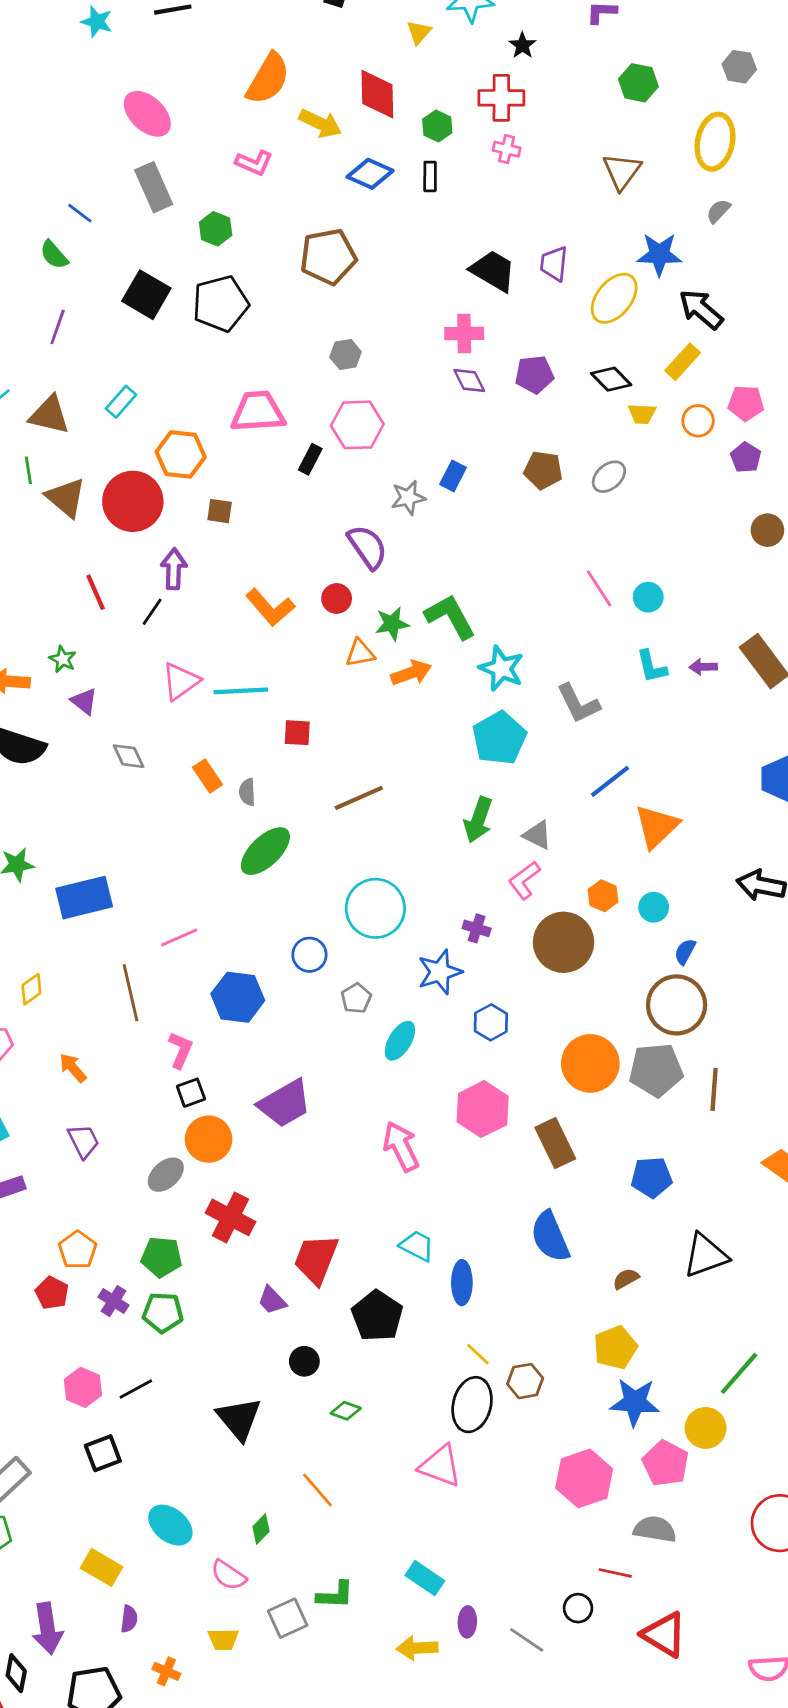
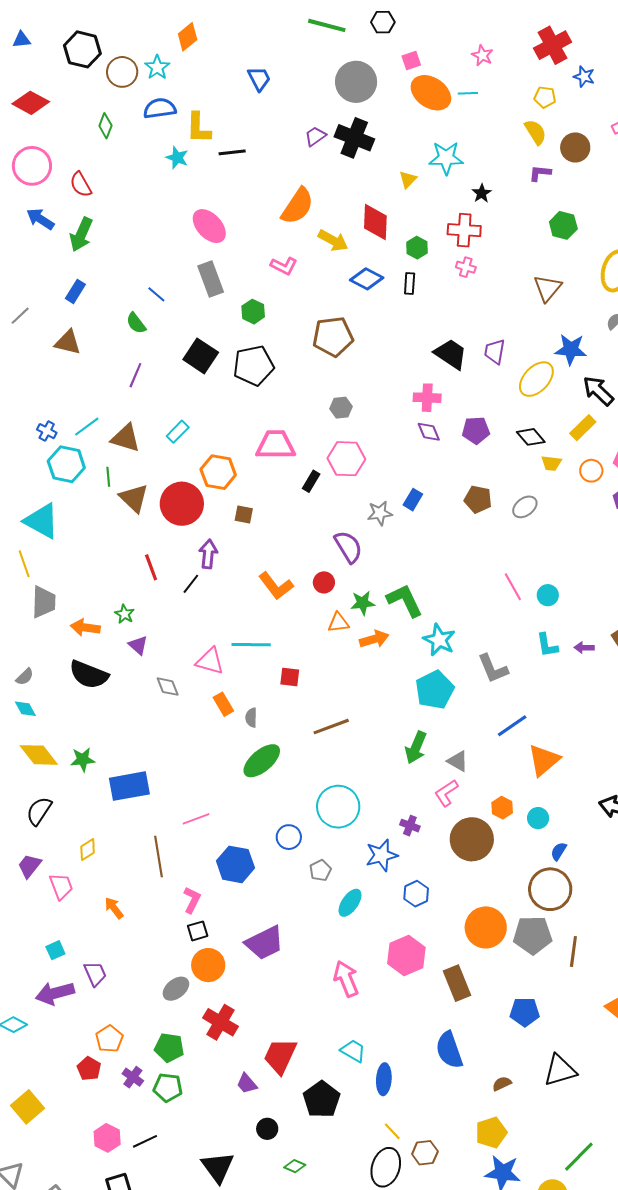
pink triangle: (181, 681) -> (210, 661), moved, turned 48
purple trapezoid: (83, 1141) -> (95, 974), moved

